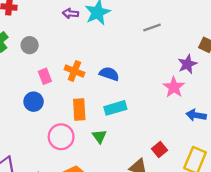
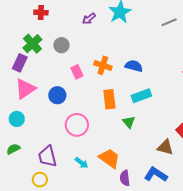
purple arrow: (71, 13) -> (89, 19), moved, turned -40
blue circle: (34, 102) -> (57, 95), moved
pink circle: (61, 137) -> (77, 125), moved

